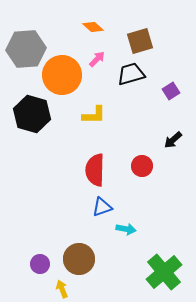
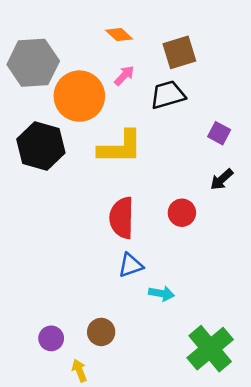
purple square: (171, 91) -> (219, 133), moved, turned -30
yellow L-shape: (94, 115) -> (120, 147), size x1.5
brown circle: (79, 259) -> (101, 332), size x0.7

